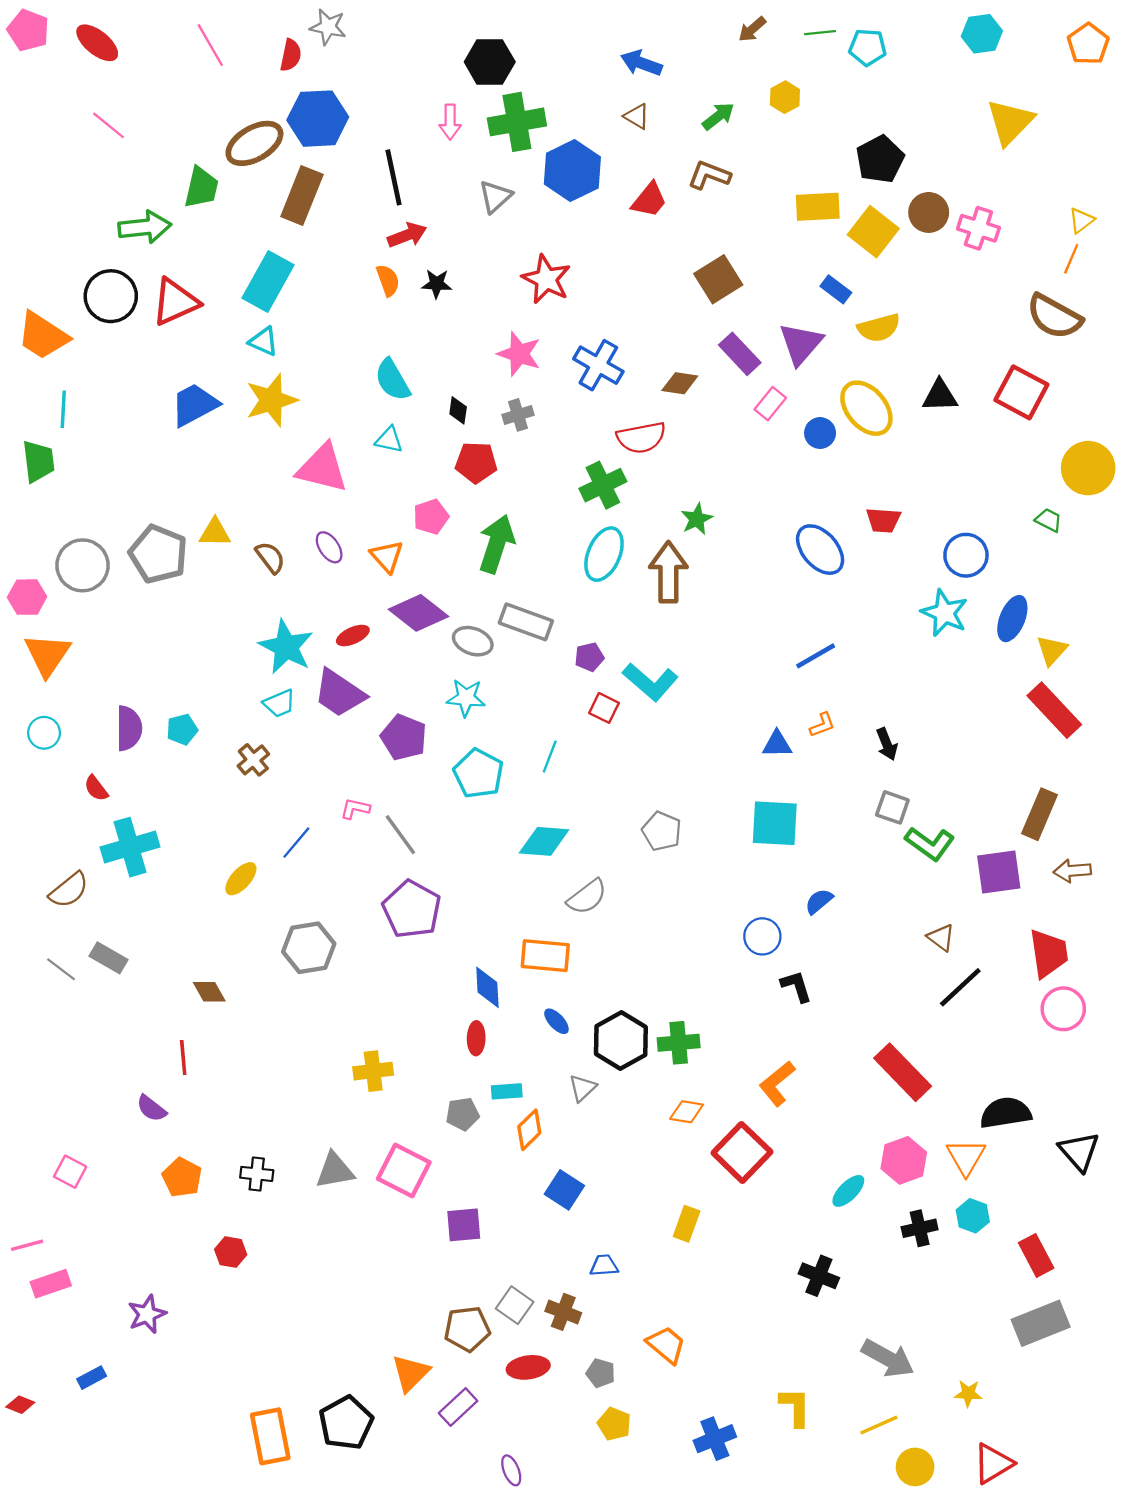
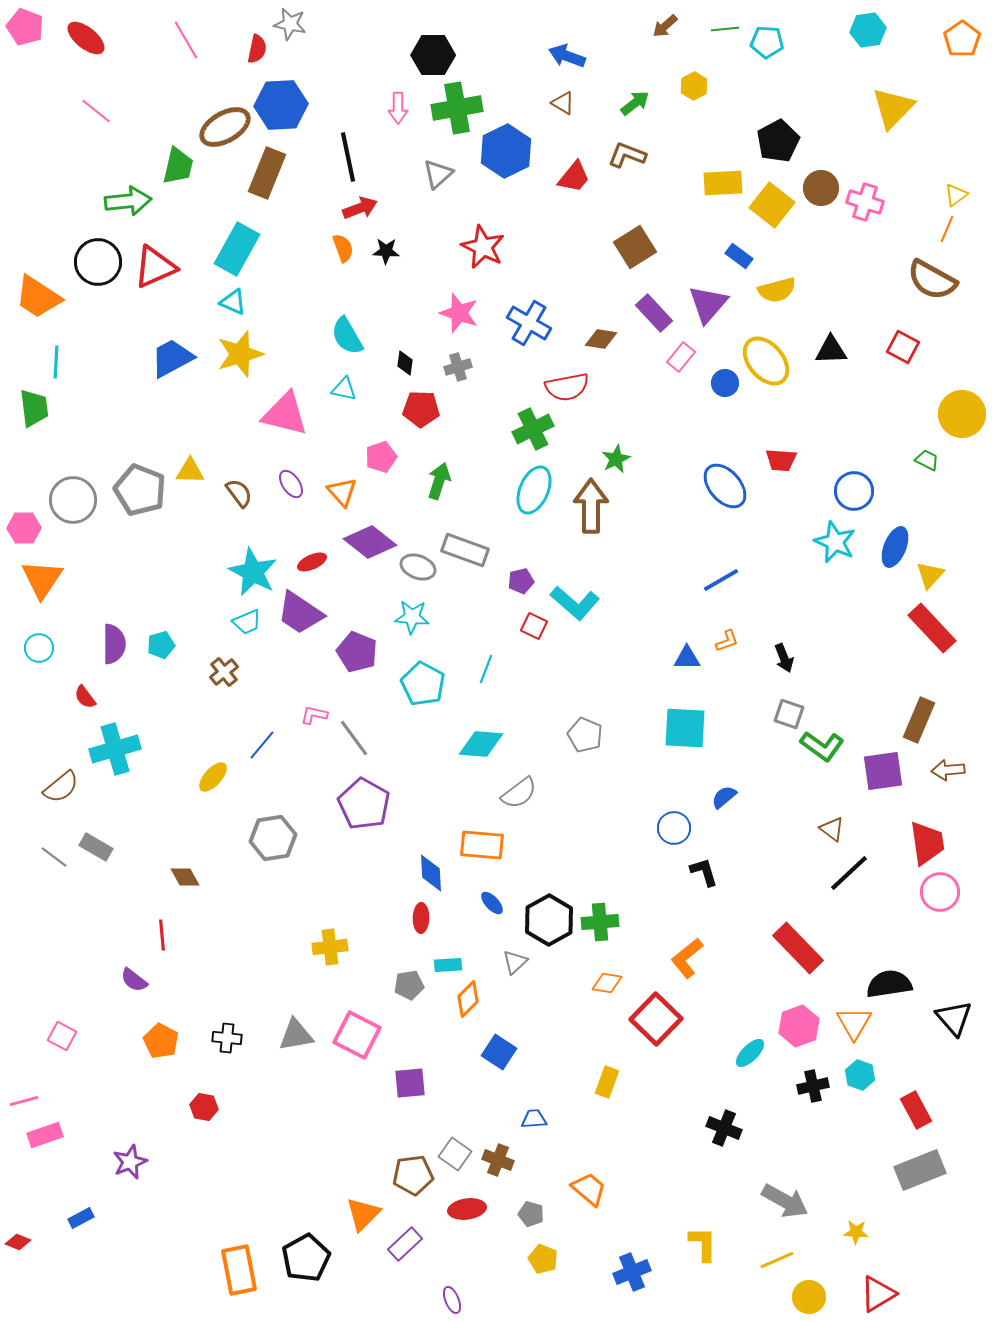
red square: (1021, 392) -> (903, 347), size x0.7
green arrow: (497, 544) -> (439, 481), size x0.7

